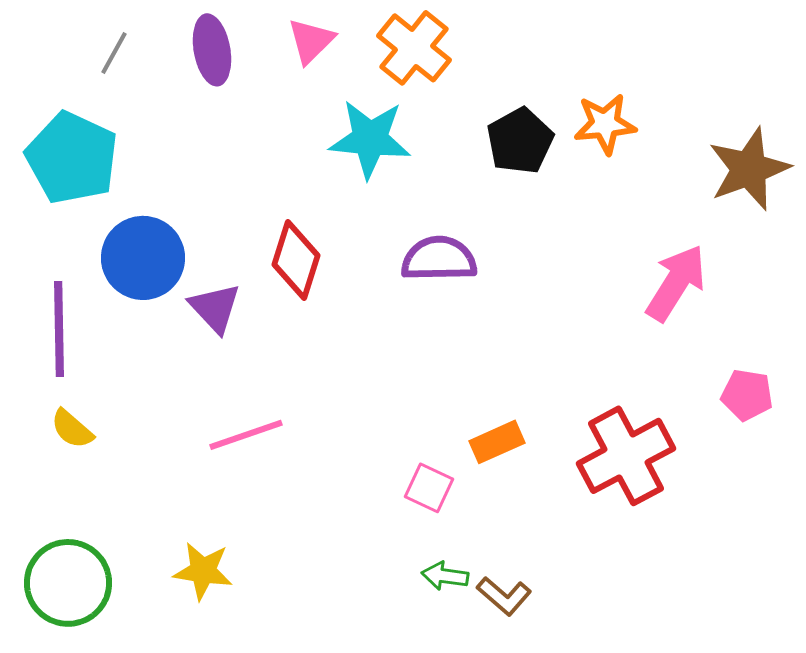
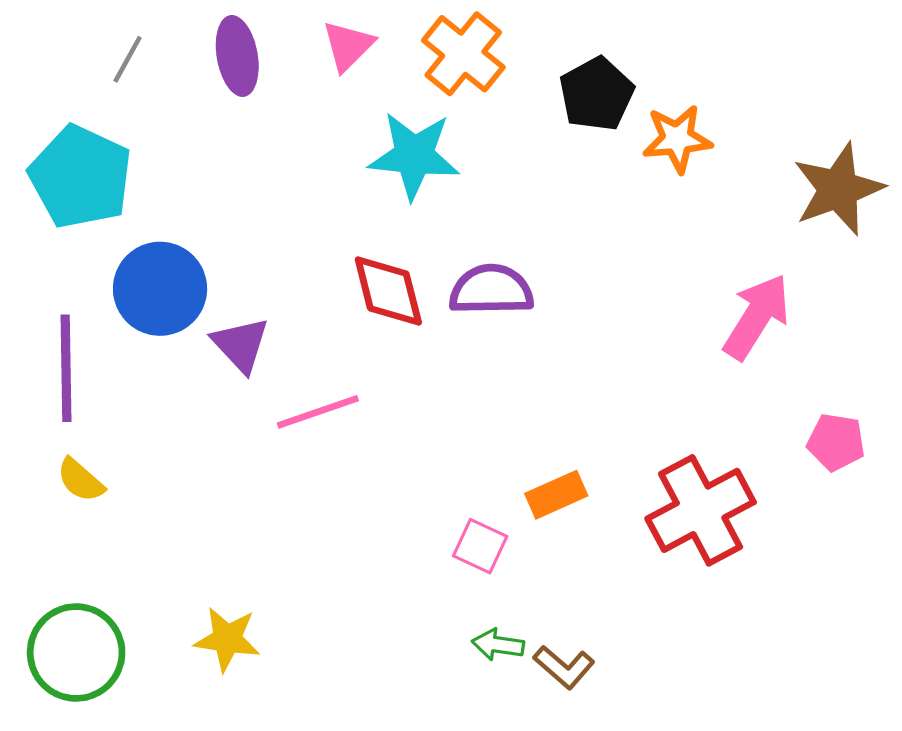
black pentagon: (520, 141) -> (596, 94), moved
red diamond: (296, 260) -> (388, 291), moved, turned -32
pink line: (246, 435) -> (318, 412), moved

